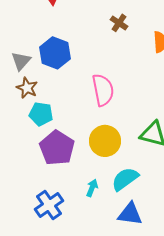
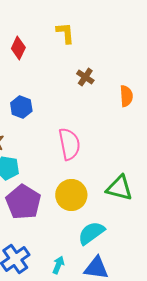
blue hexagon: (55, 53) -> (21, 107), size x0.7
cyan arrow: (92, 188) -> (58, 265), moved

